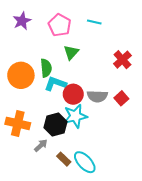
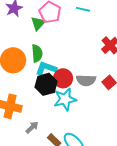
green triangle: (71, 52) -> (38, 23), moved
black hexagon: (55, 125) -> (46, 84), moved

